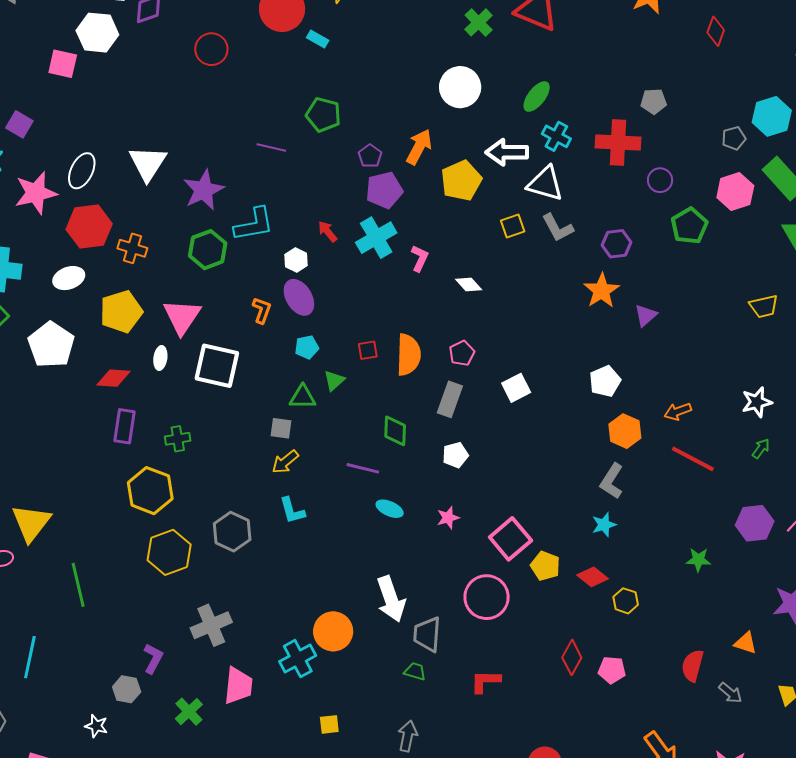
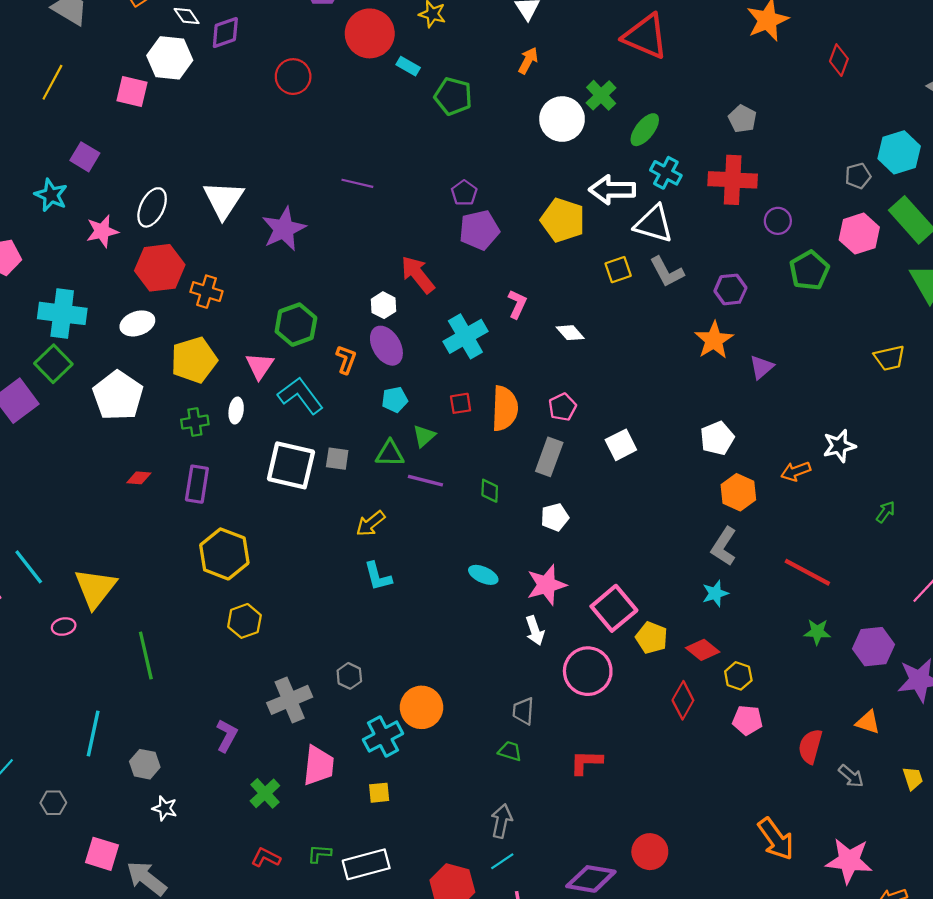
green cross: (479, 22) -> (601, 95), moved
gray pentagon: (654, 101) -> (742, 119), moved, turned 30
green pentagon: (323, 115) -> (453, 96), moved
orange arrow: (419, 147) -> (528, 61), moved, size x0.7
yellow pentagon: (461, 181) -> (563, 220), turned -30
pink star: (36, 193) -> (102, 231), size x0.7
cyan L-shape: (254, 224) -> (300, 396), moved, turned -117
red arrow: (328, 232) -> (418, 275), size x1.6
cyan cross: (376, 238) -> (465, 336), moved
green hexagon: (208, 250) -> (296, 325), moved
pink triangle: (182, 317) -> (260, 366), size x0.7
white square: (217, 366) -> (291, 465), moved
red diamond: (114, 378) -> (139, 478), moved, size x0.7
white star: (757, 402) -> (839, 446), moved
gray square: (281, 428) -> (337, 459), moved
green diamond: (395, 431) -> (490, 491), size x0.7
green cross: (178, 439) -> (195, 422), moved
red line: (693, 459) -> (807, 572), moved
purple line: (363, 468) -> (425, 481), moved
pink star: (448, 518) -> (547, 585), size x1.6
purple hexagon: (755, 523) -> (874, 647), moved
gray hexagon: (232, 532) -> (349, 676), moved, size x0.6
yellow hexagon: (169, 552) -> (244, 621), size x0.7
white arrow: (391, 599) -> (535, 631), moved, size x0.6
gray trapezoid: (427, 634) -> (523, 711), size x0.7
red diamond: (572, 657) -> (683, 700), moved
pink pentagon: (612, 670) -> (747, 720), moved
gray hexagon: (127, 689) -> (145, 764), moved
yellow square: (329, 724) -> (379, 793), moved

